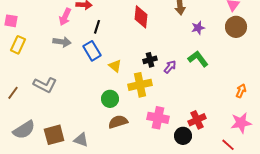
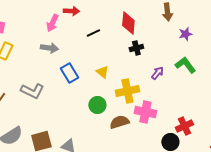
black line: (97, 27) -> (93, 33), moved, turned 48
blue rectangle: (92, 51) -> (69, 73), moved
black cross: (150, 60) -> (136, 48), moved
pink cross: (158, 118) -> (145, 112), moved
brown semicircle: (118, 122) -> (119, 122), moved

